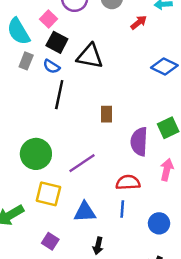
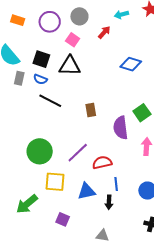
pink square: (49, 19) -> (73, 40), moved
black line: (59, 95) -> (50, 101), turned -65
red semicircle: (128, 182) -> (102, 163), moved
black arrow: (98, 246) -> (109, 202), moved

